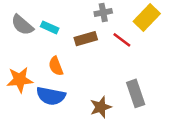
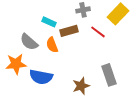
gray semicircle: (22, 25) -> (29, 42), moved
cyan rectangle: (50, 27) -> (49, 22), moved
orange semicircle: (56, 66) -> (52, 45), moved

